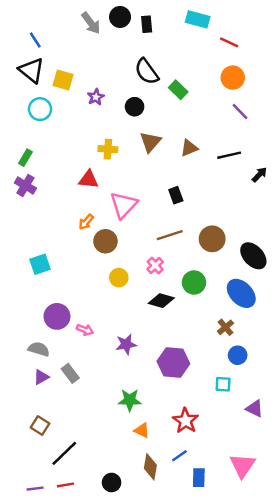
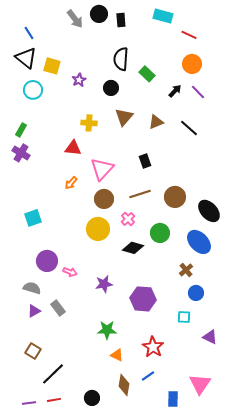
black semicircle: (147, 72) -> (121, 59), turned 40
black line: (229, 155) -> (189, 128), turned 54
black arrow: (259, 175) -> (175, 91), moved
brown circle: (105, 241) -> (104, 199), moved
yellow circle: (119, 278) -> (98, 229), size x1.5
blue rectangle: (199, 478) -> (173, 399), moved

